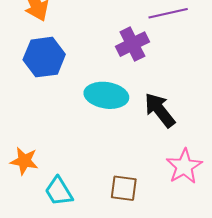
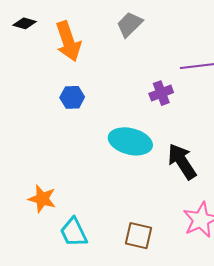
purple cross: (132, 44) -> (161, 93), size x0.7
blue hexagon: (44, 57) -> (72, 97), size x0.6

